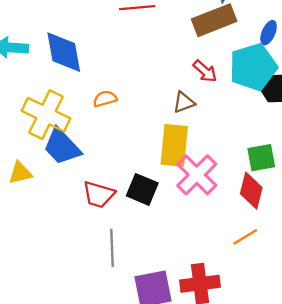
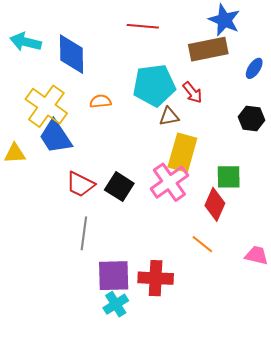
cyan pentagon: (253, 67) -> (154, 85), moved
yellow rectangle: (174, 145) -> (182, 153), moved
orange line: (245, 237) -> (202, 244), turned 60

